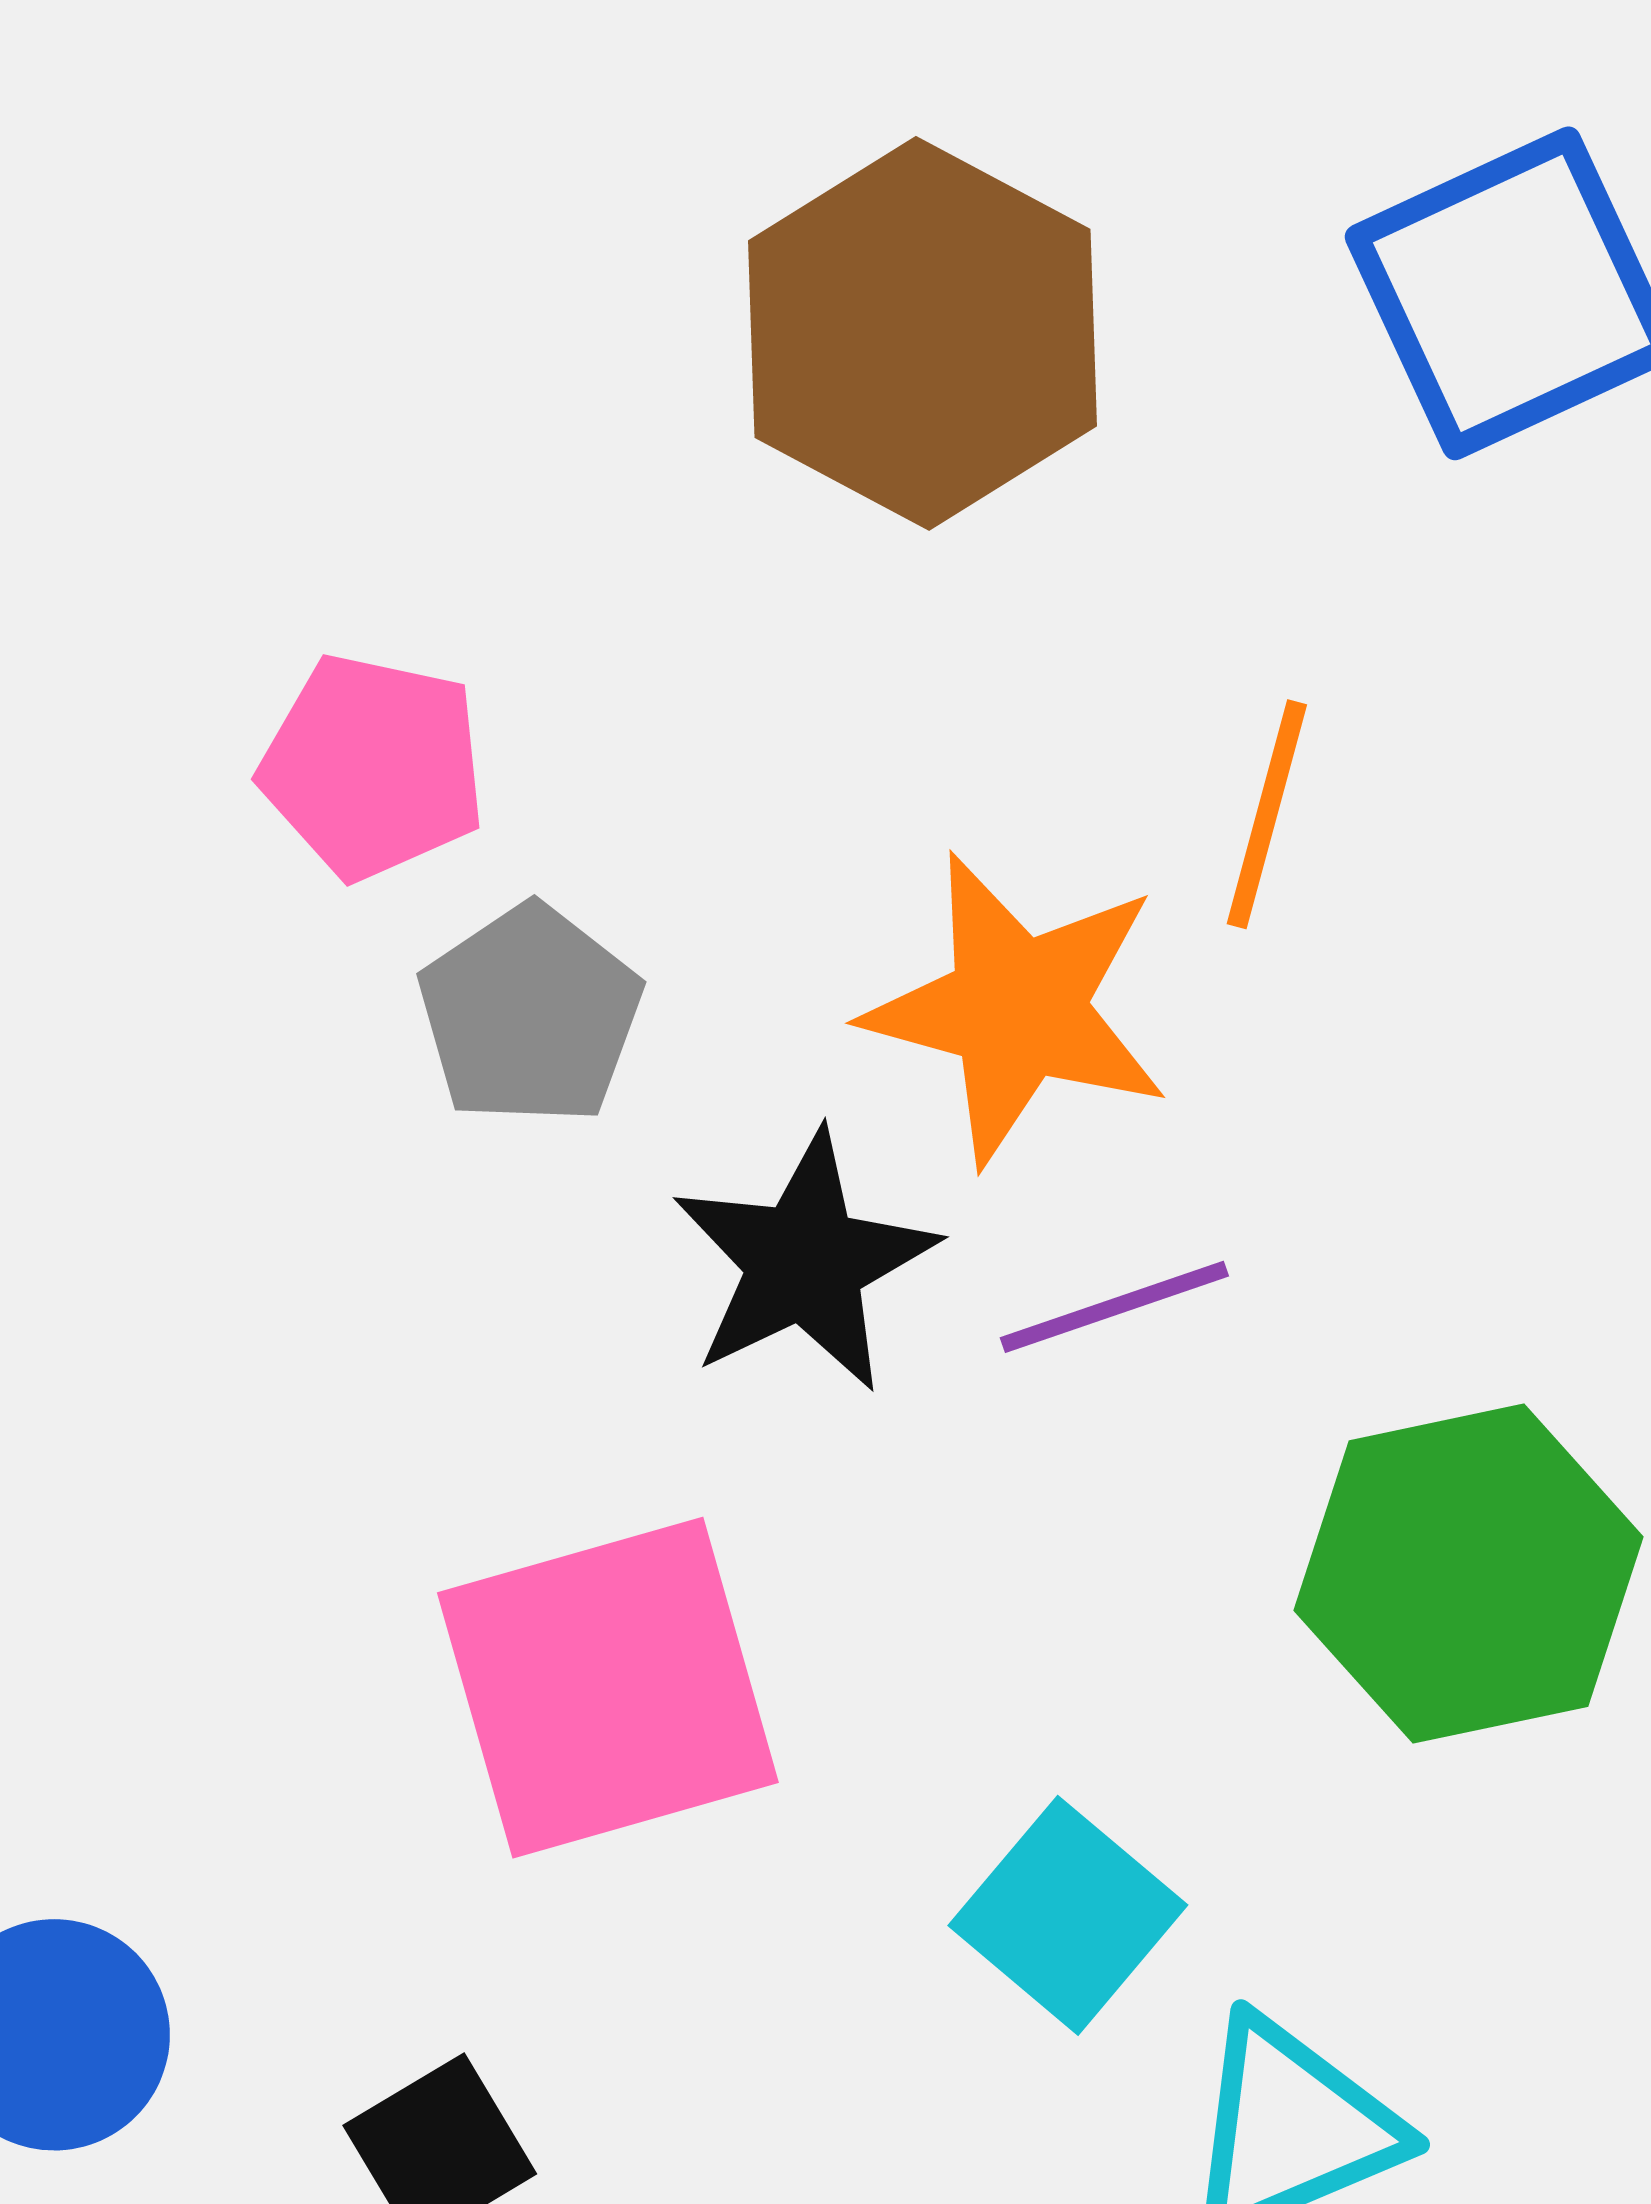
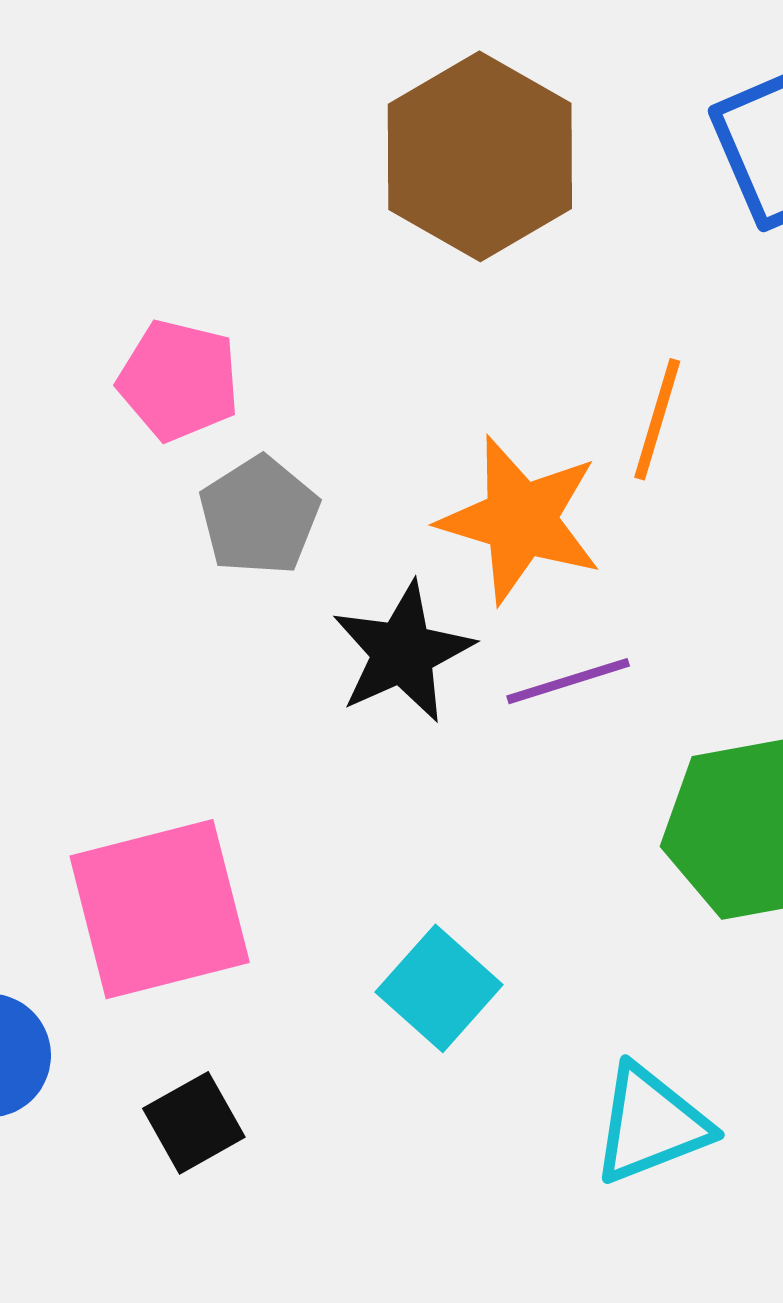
pink square: (608, 1688) -> (160, 909), moved
cyan square: (1068, 1915) -> (439, 988), moved

